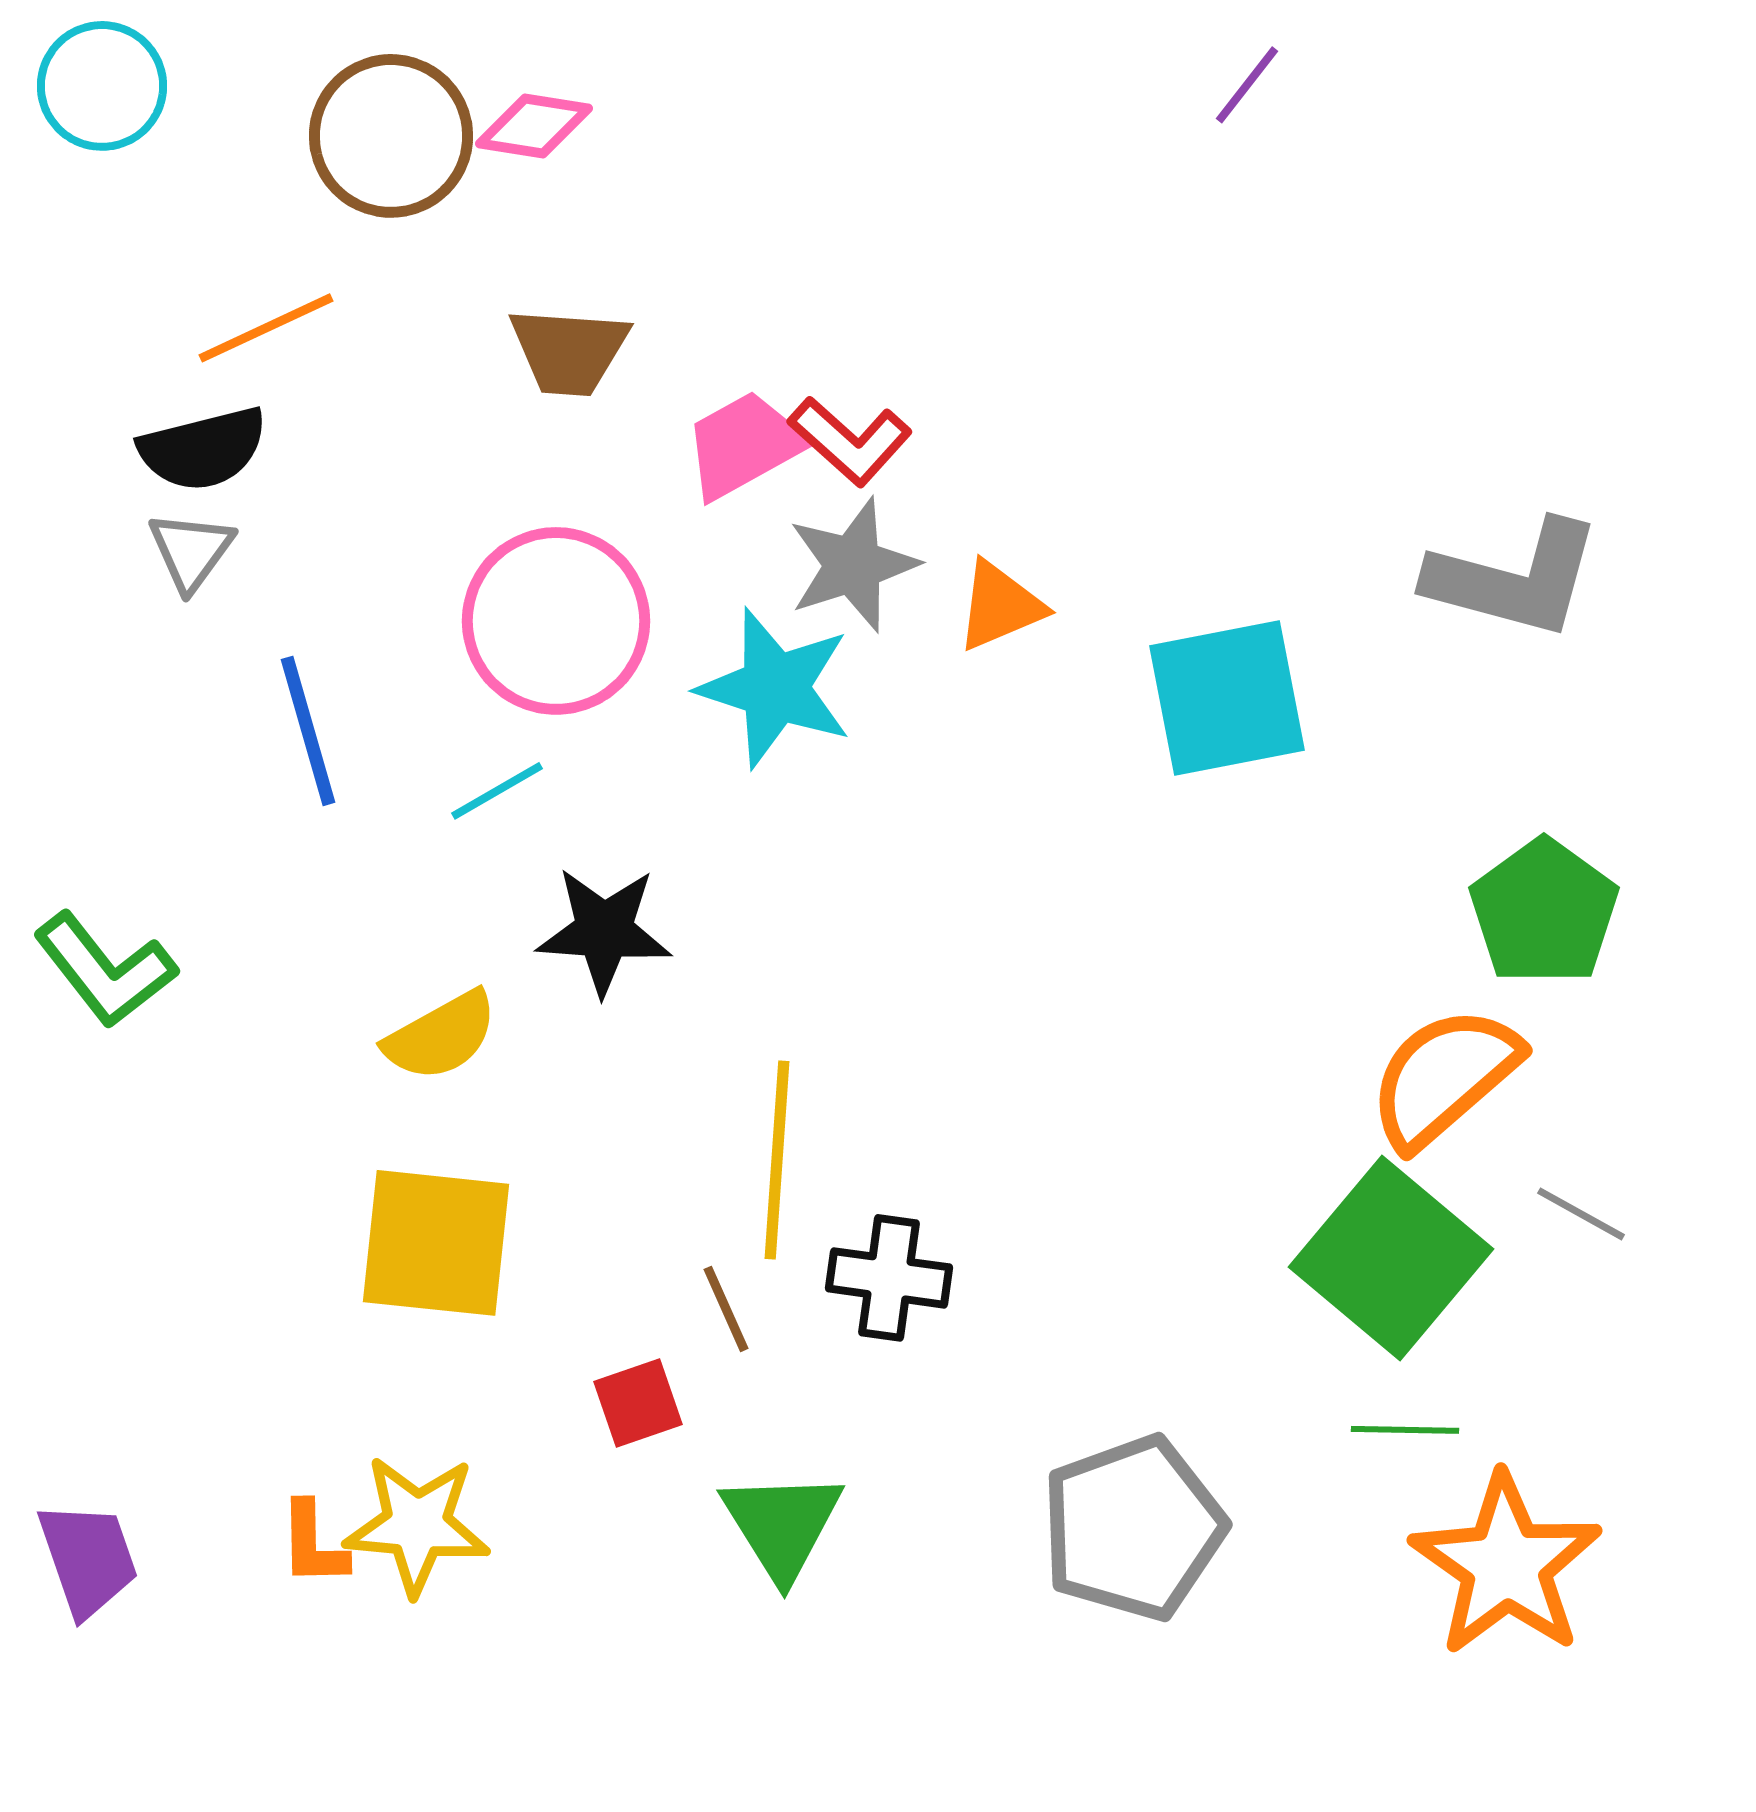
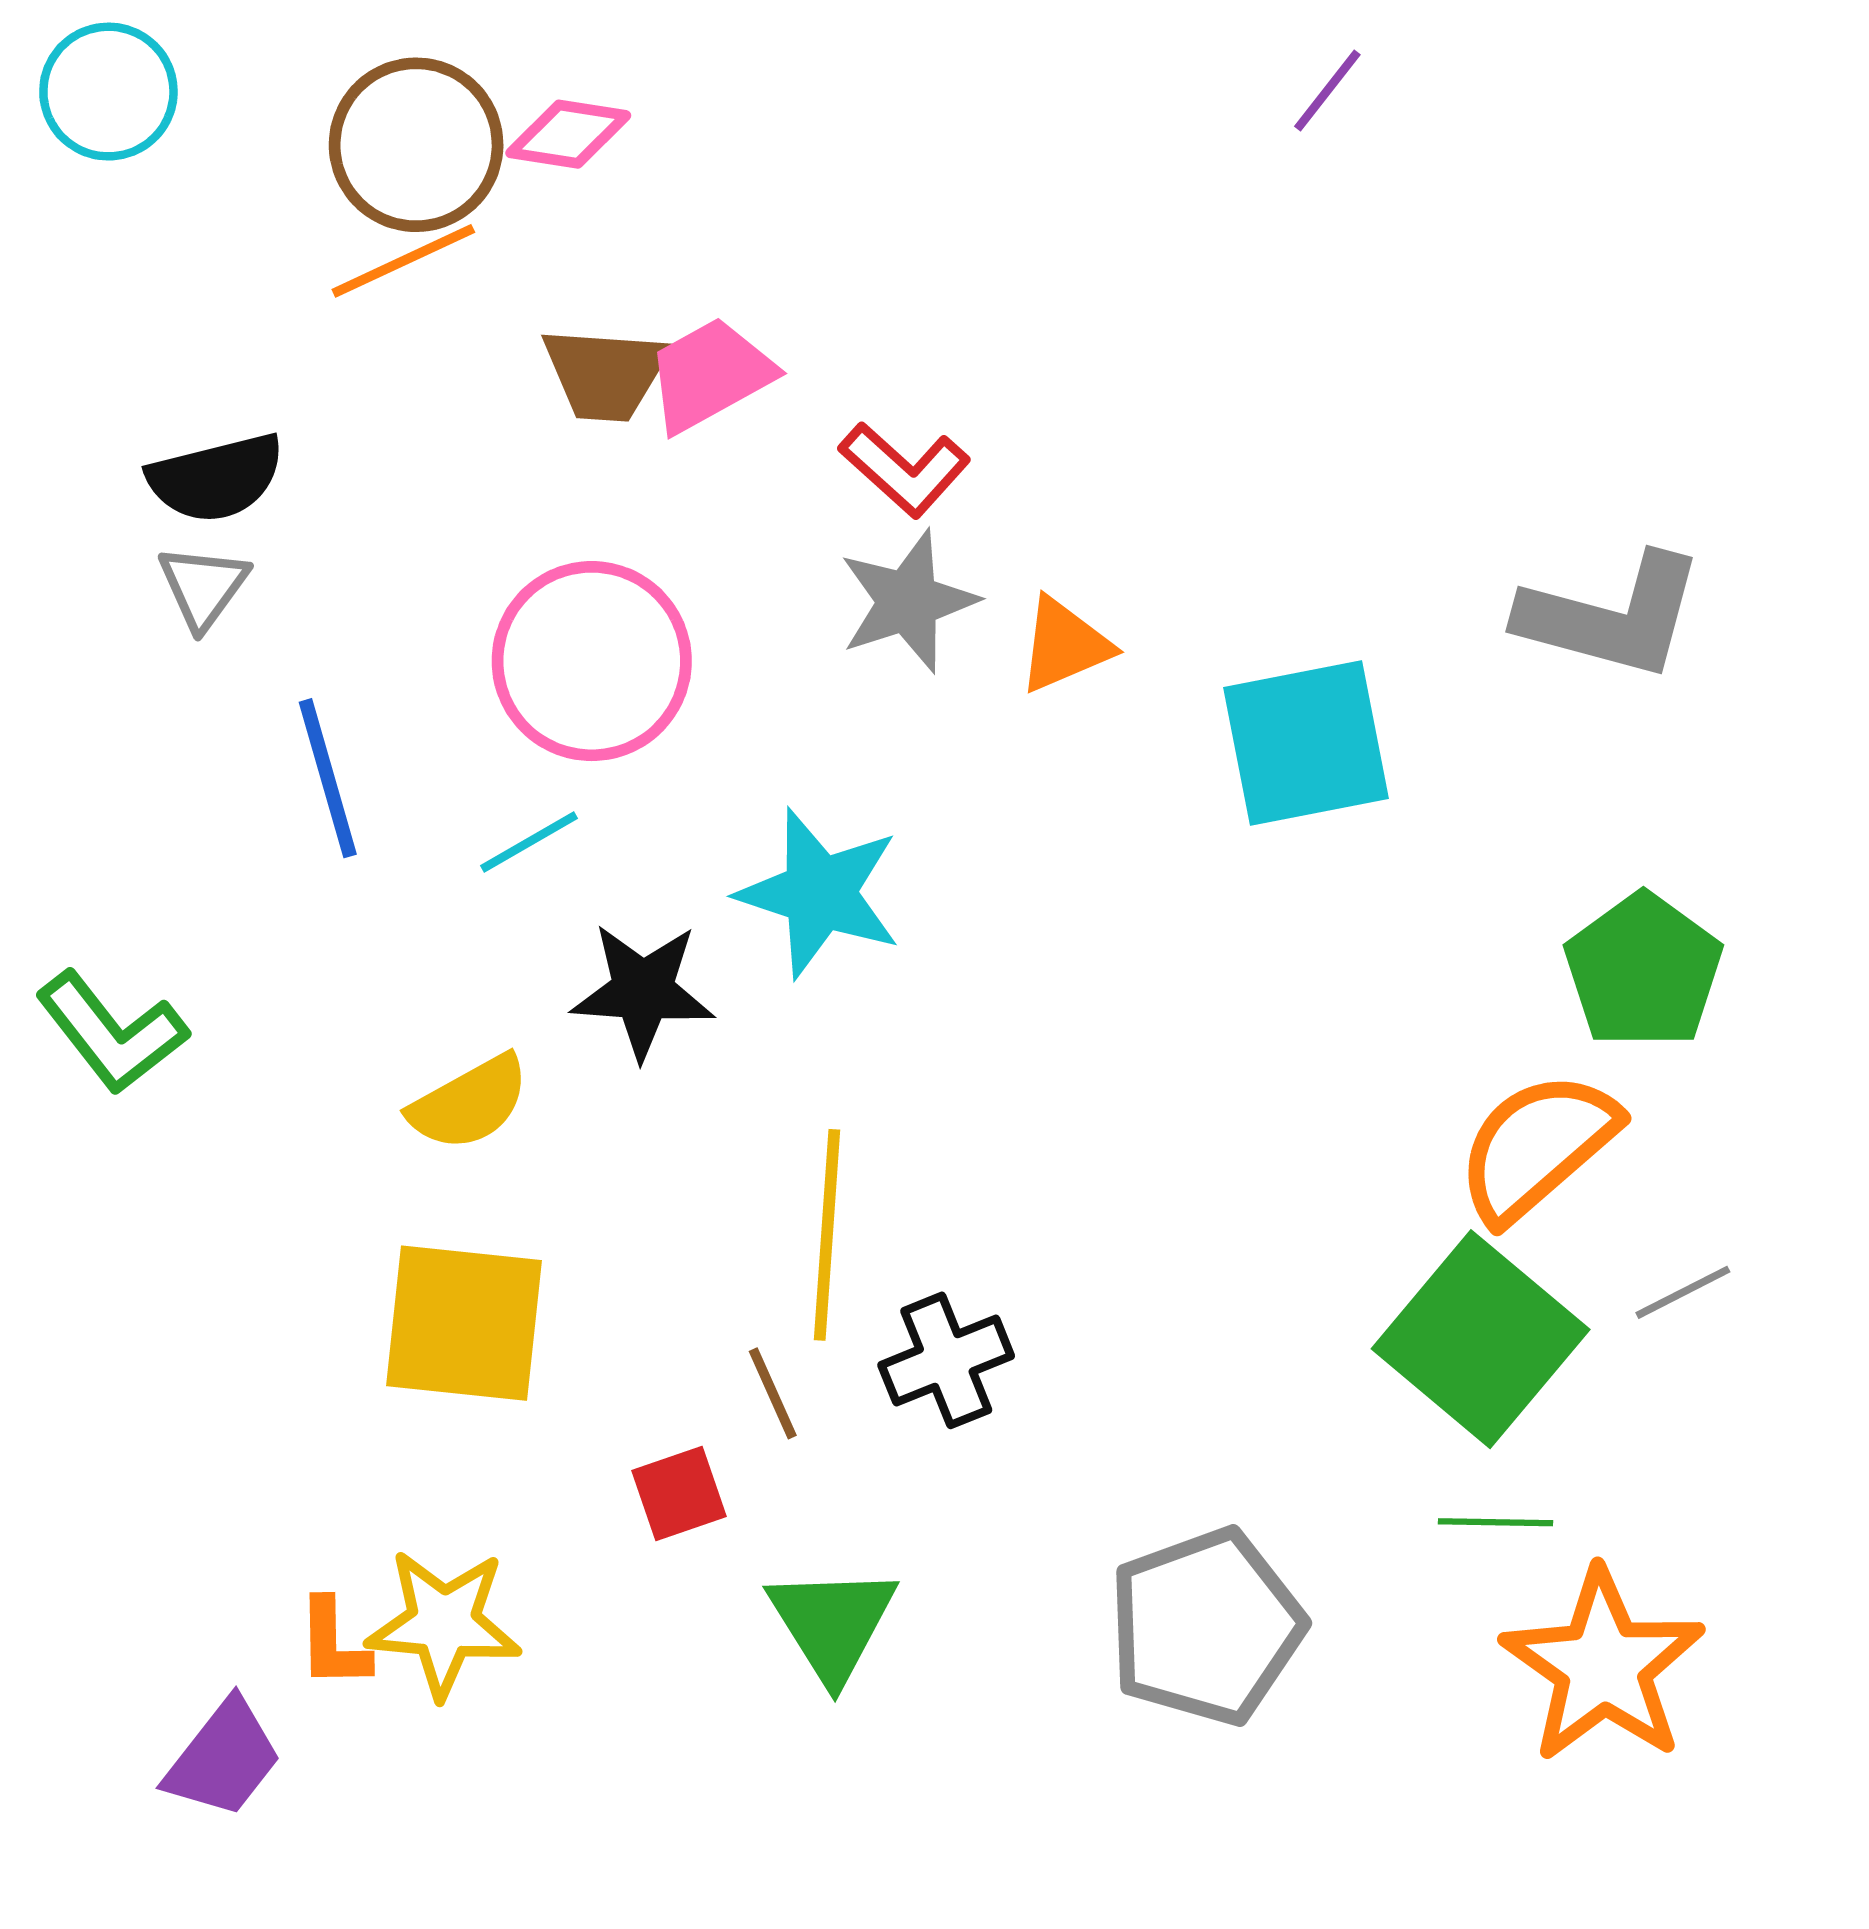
orange line: (266, 328) -> (403, 261), moved
pink trapezoid: (744, 445) -> (710, 375), moved
cyan star: (775, 688) -> (820, 893), moved
gray line: (1581, 1214) -> (1683, 1292), turned -56
black cross: (889, 1278) -> (946, 1360), turned -30
purple trapezoid: (88, 1559) -> (223, 1759), moved, turned 57

